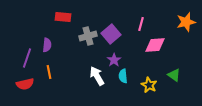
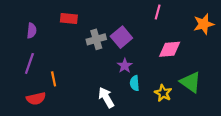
pink line: (141, 24) -> (158, 12), moved
purple semicircle: (47, 45) -> (32, 31), moved
green triangle: (174, 75) -> (190, 82), size x1.5
white arrow: (97, 76) -> (106, 97), moved
red semicircle: (25, 84) -> (36, 99), moved

